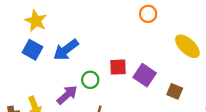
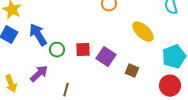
blue arrow: (66, 50) -> (38, 35), turned 95
green circle: (90, 80) -> (57, 50), moved

